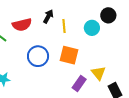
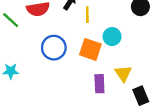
cyan circle: (92, 28) -> (112, 37), moved
purple rectangle: (79, 83) -> (99, 84), turned -42

